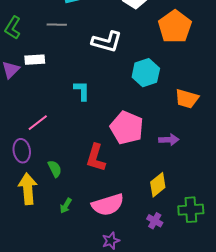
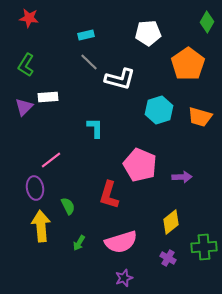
gray line: (57, 25) -> (89, 62), moved, turned 42
orange trapezoid: (187, 99) -> (200, 117), moved

